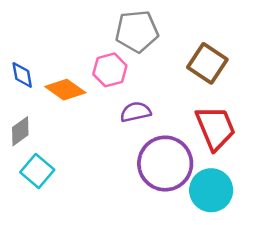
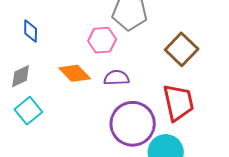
orange diamond: (65, 90) -> (75, 73), moved

